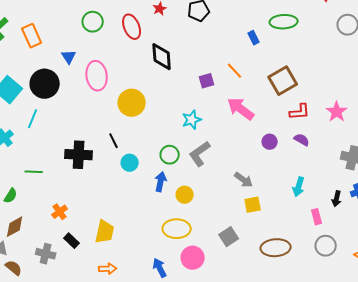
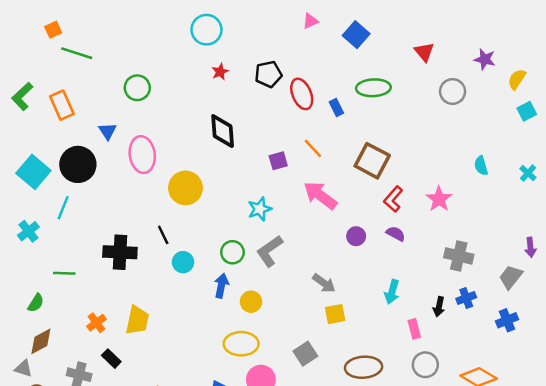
red ellipse: (132, 27) -> (302, 94), moved
brown square: (283, 81) -> (372, 161), turned -32
red L-shape: (300, 112) -> (393, 199), turned 135
yellow trapezoid: (105, 232) -> (137, 320), moved

